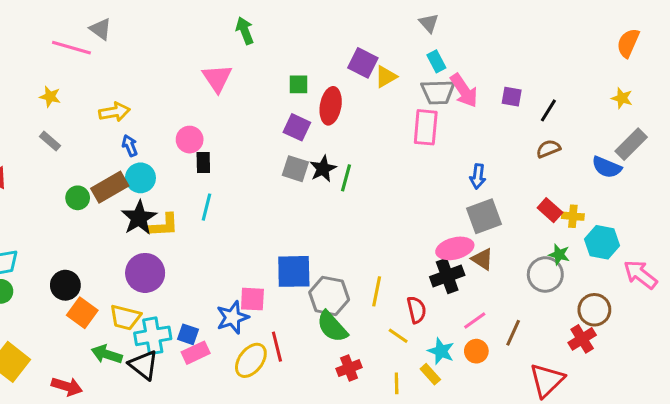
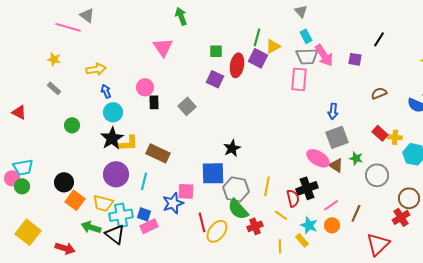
purple square: (363, 63) -> (258, 58), moved
black line: (548, 110) -> (379, 39), moved
gray square: (295, 169) -> (187, 106), moved, turned 30
black star: (323, 169) -> (232, 148), moved
green line: (346, 178) -> (257, 37), moved
brown rectangle: (110, 187) -> (158, 153), moved, turned 55
cyan line: (206, 207) -> (144, 181), moved
pink ellipse: (455, 248) -> (318, 158), turned 45
green star: (559, 255) -> (356, 158), moved
black cross: (447, 276) -> (307, 188), moved
yellow ellipse: (251, 360) -> (217, 231), moved
red cross: (349, 368) -> (255, 226), moved

